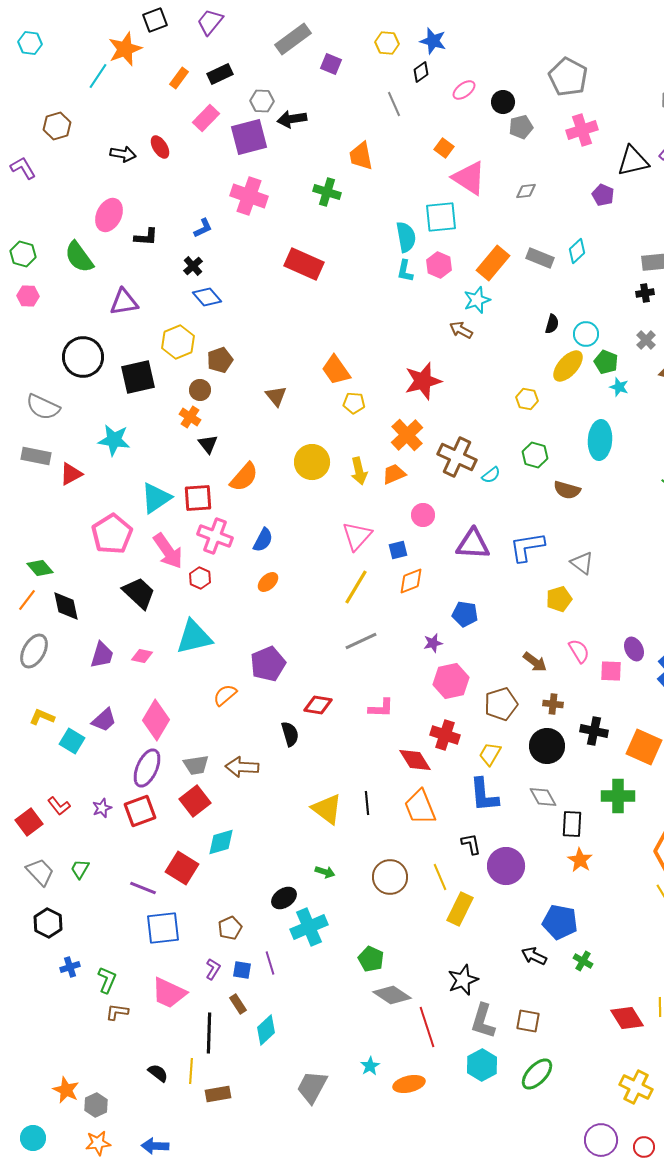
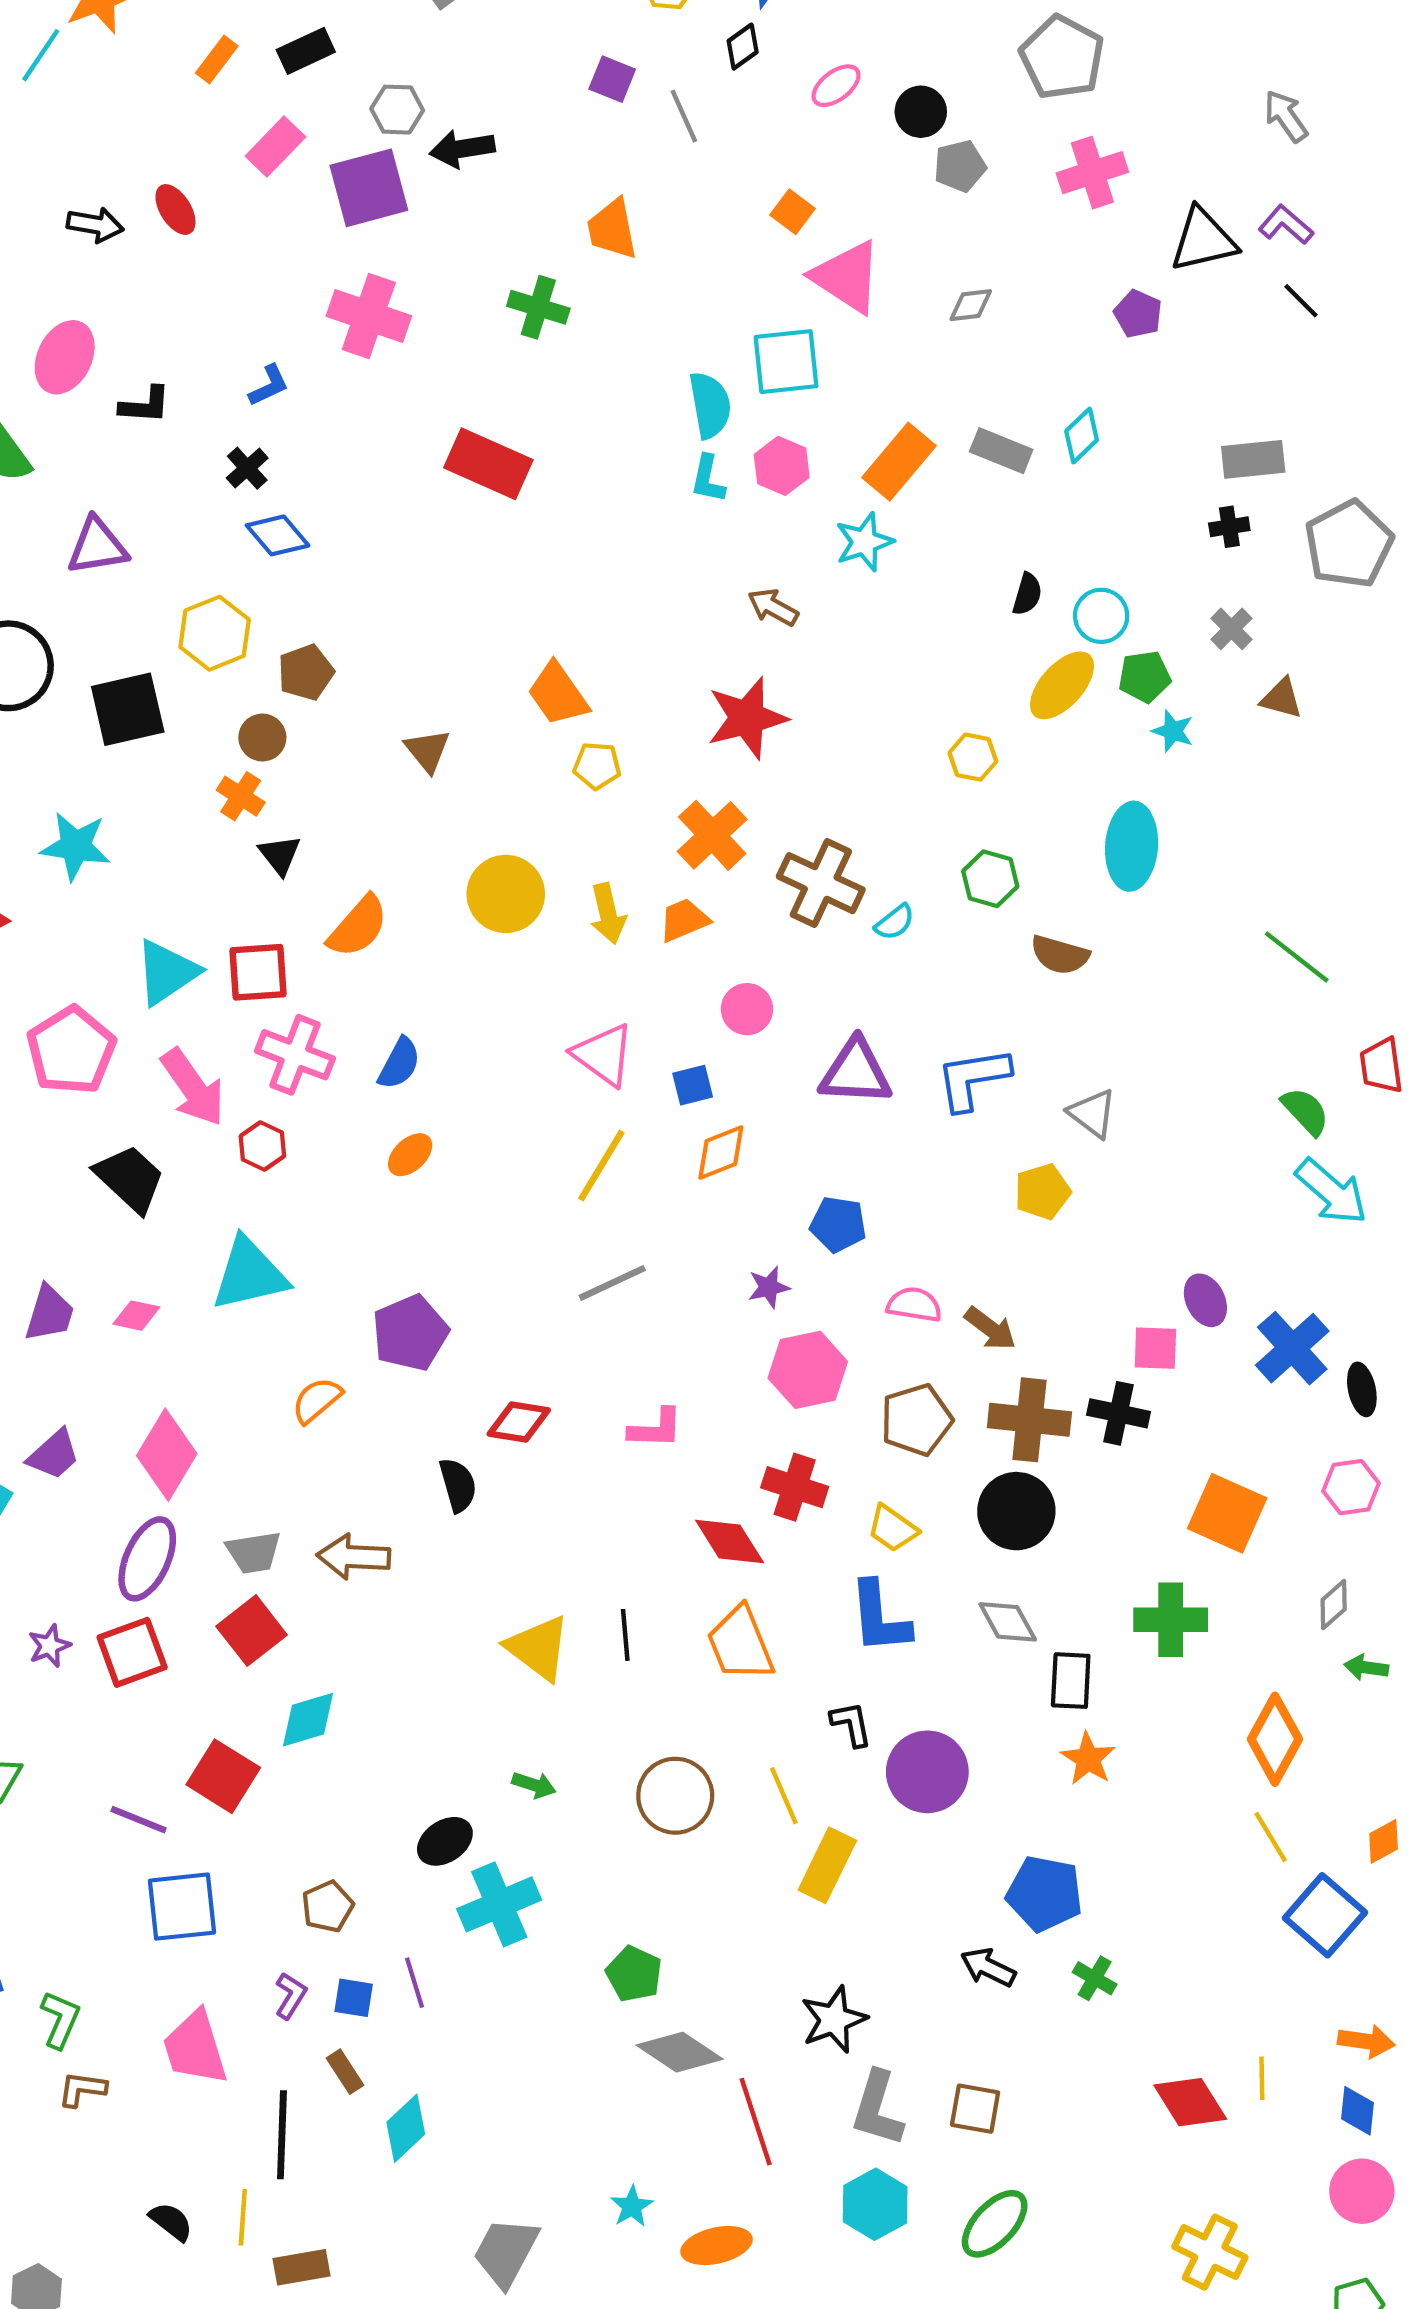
purple square: (331, 64) -> (612, 79), moved
brown arrow: (461, 330) -> (773, 607), moved
green pentagon: (606, 362) -> (1145, 677), turned -30
pink triangle: (357, 536) -> (604, 1055), turned -36
pink semicircle: (579, 651) -> (914, 1305), moved, turned -50
brown cross: (553, 704) -> (1029, 1420), size x1.8
black cross: (594, 731) -> (1119, 1413), moved
yellow trapezoid: (490, 754) -> (893, 1528), turned -85
pink trapezoid: (169, 993) -> (195, 2048), turned 48

